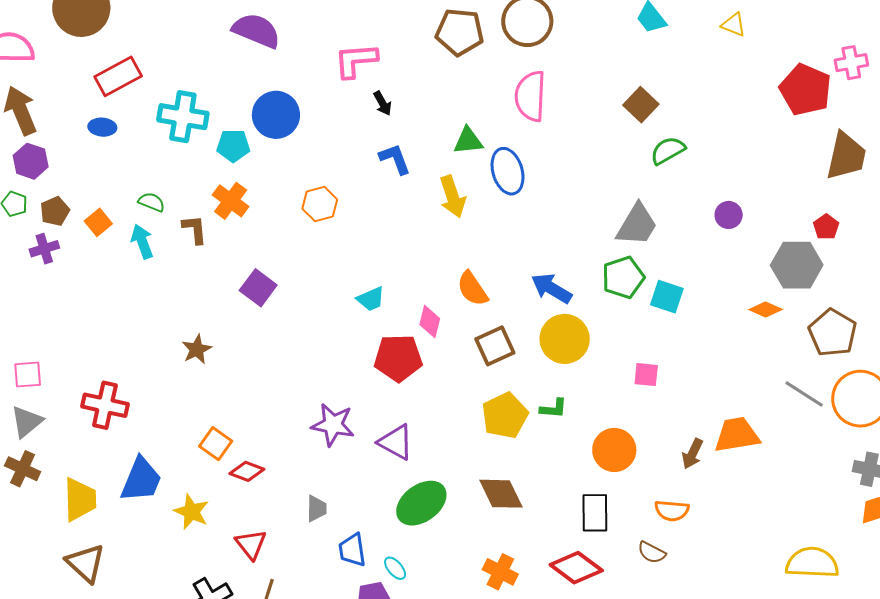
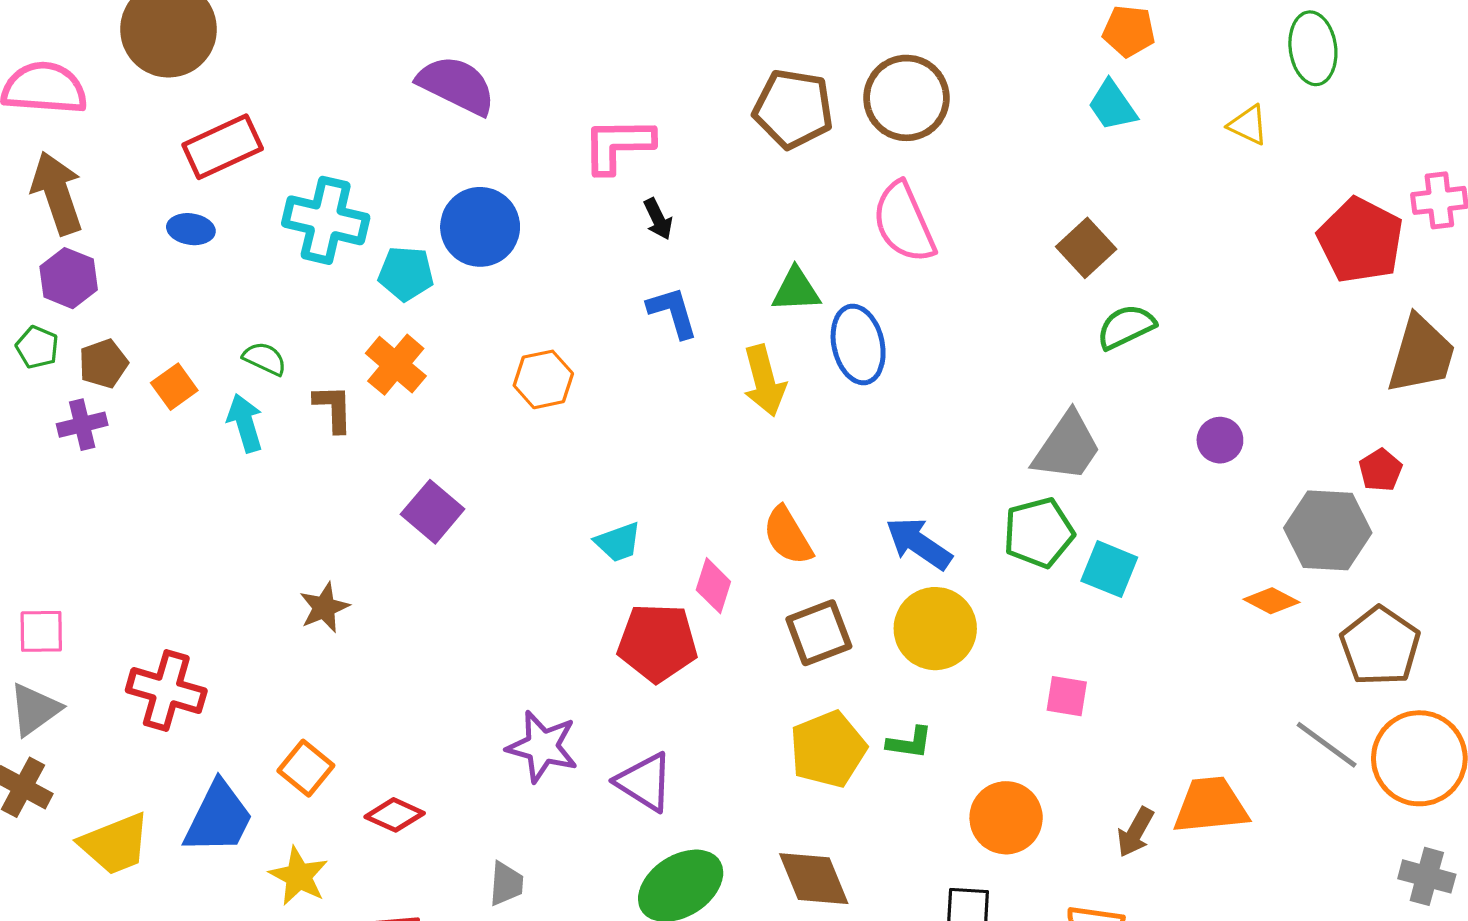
pink semicircle: (530, 96) -> (904, 222), turned -30
orange square: (216, 444) -> (306, 768), moved
yellow trapezoid: (80, 499) -> (115, 844), turned 66

